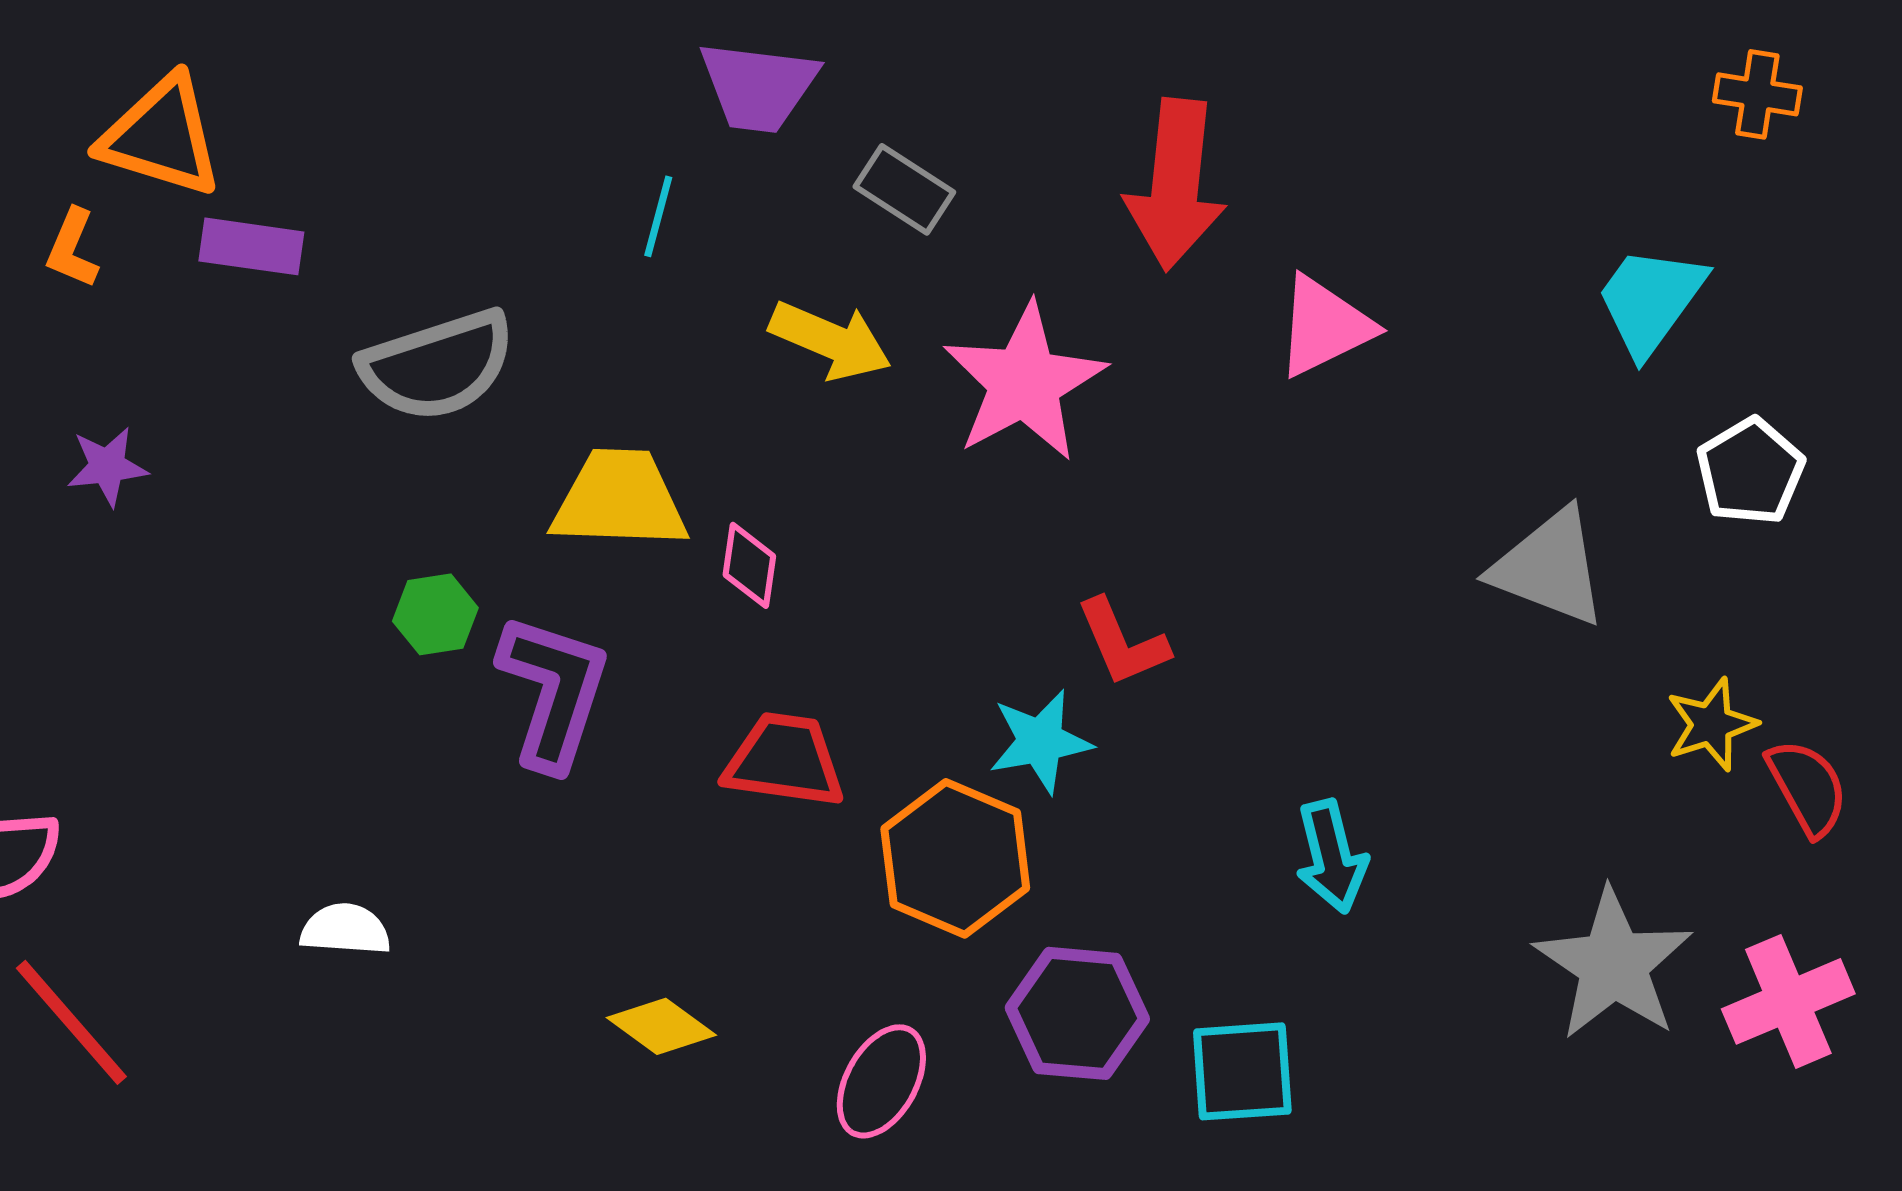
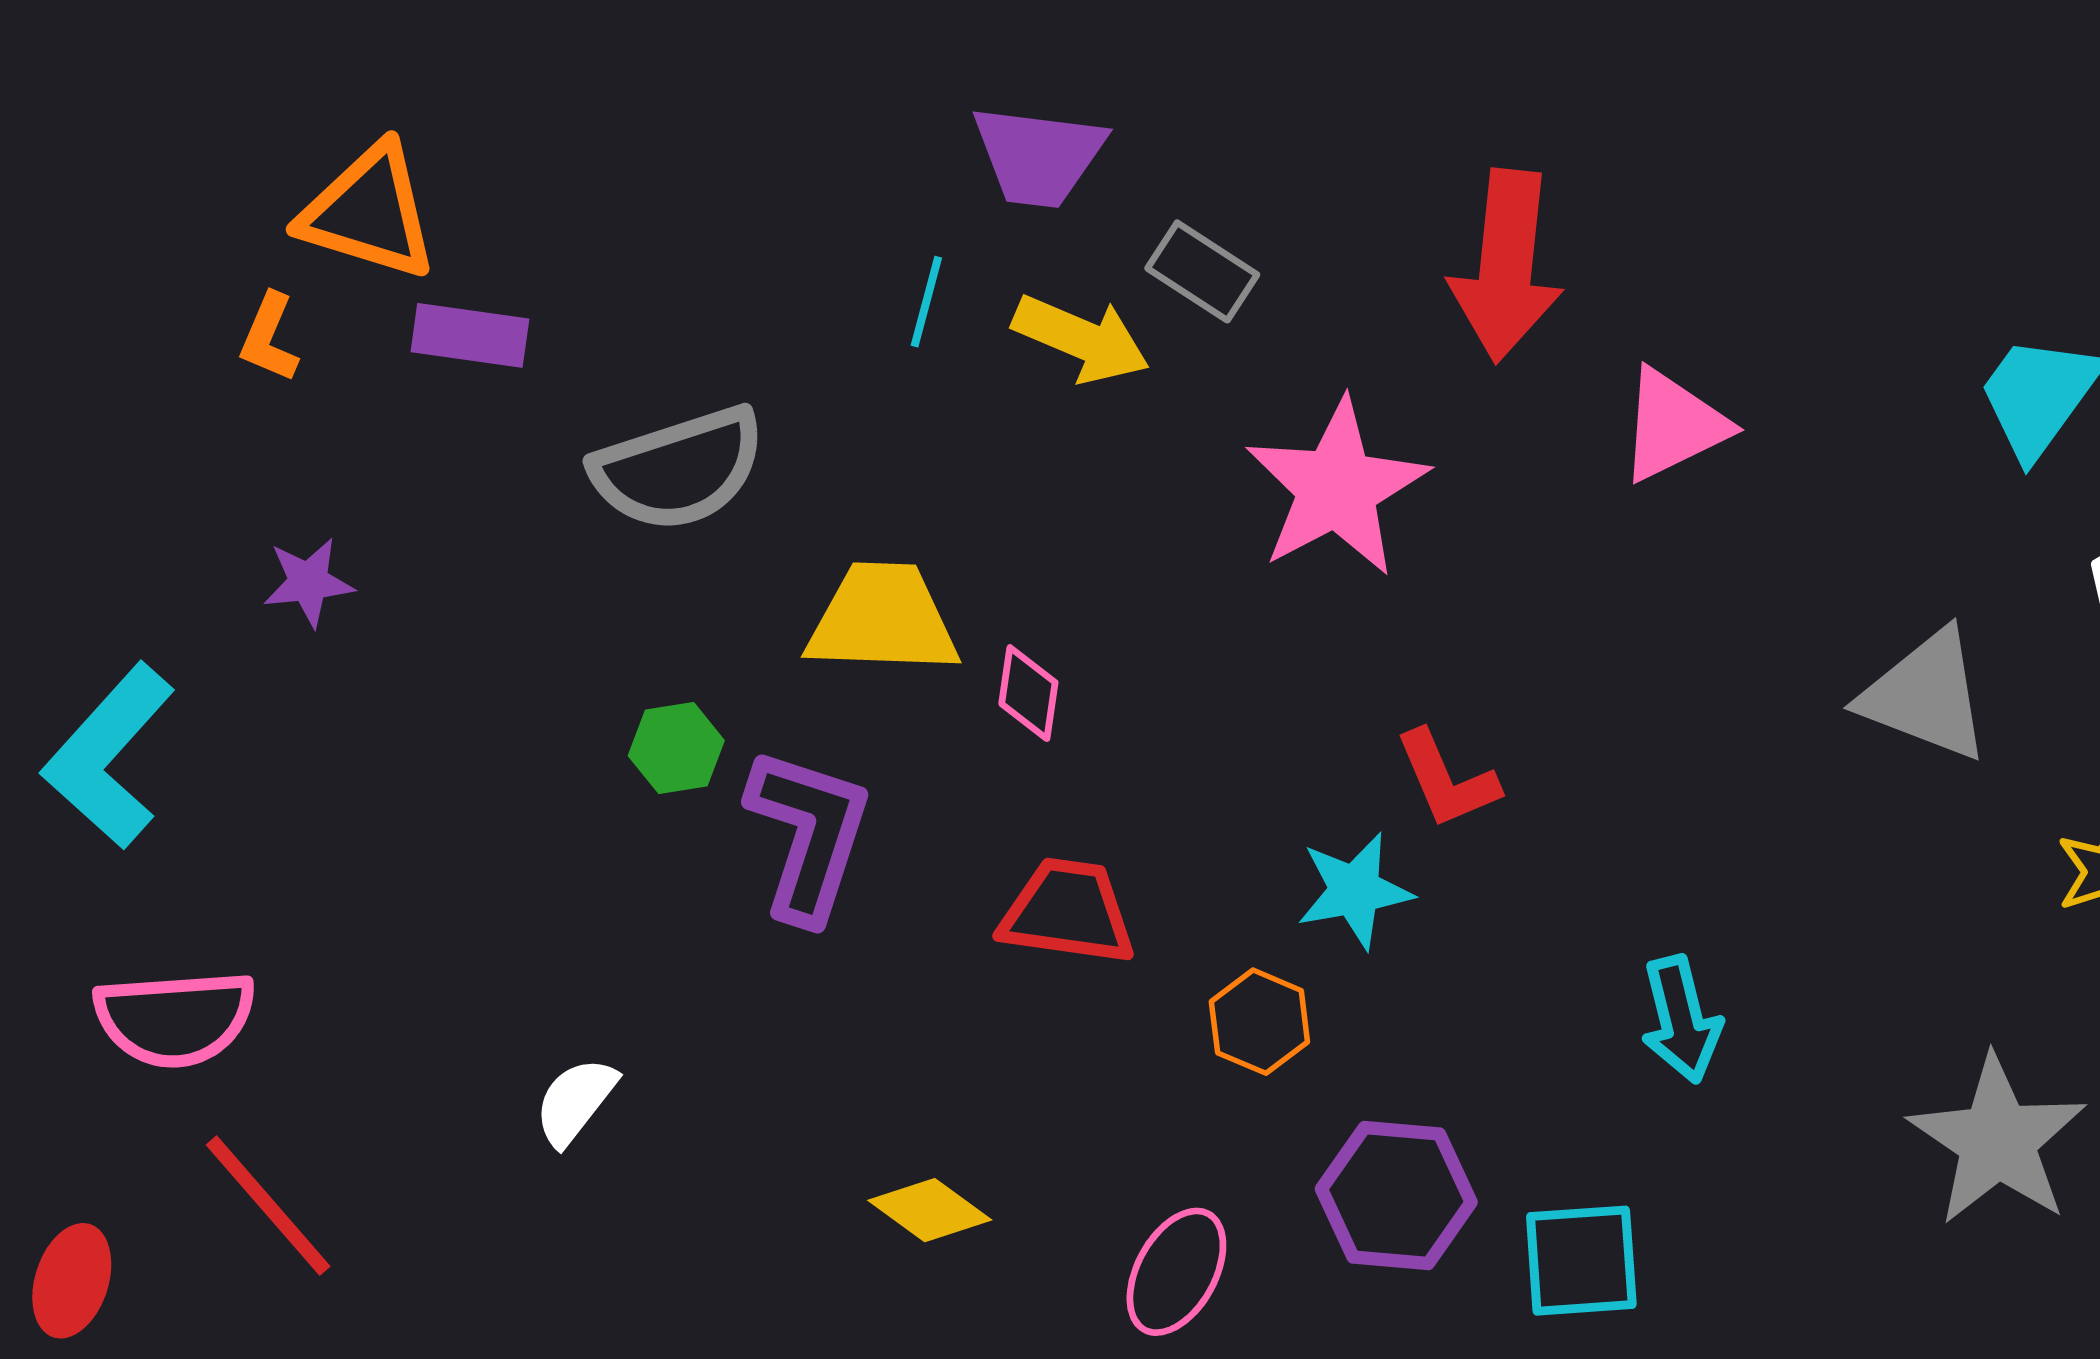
yellow arrow: (830, 340) -> (1081, 339), moved
orange hexagon: (955, 858) -> (1259, 1022), size x0.6
white semicircle: (345, 929) -> (575, 1101), turned -56

